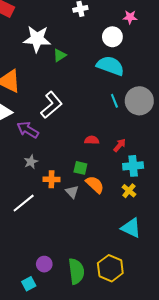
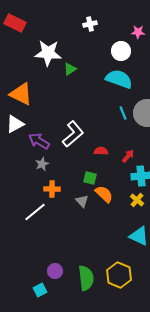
white L-shape: (51, 105) -> (73, 134), moved
gray star: (31, 162) -> (42, 164), moved
orange cross: (51, 179) -> (52, 189), moved

